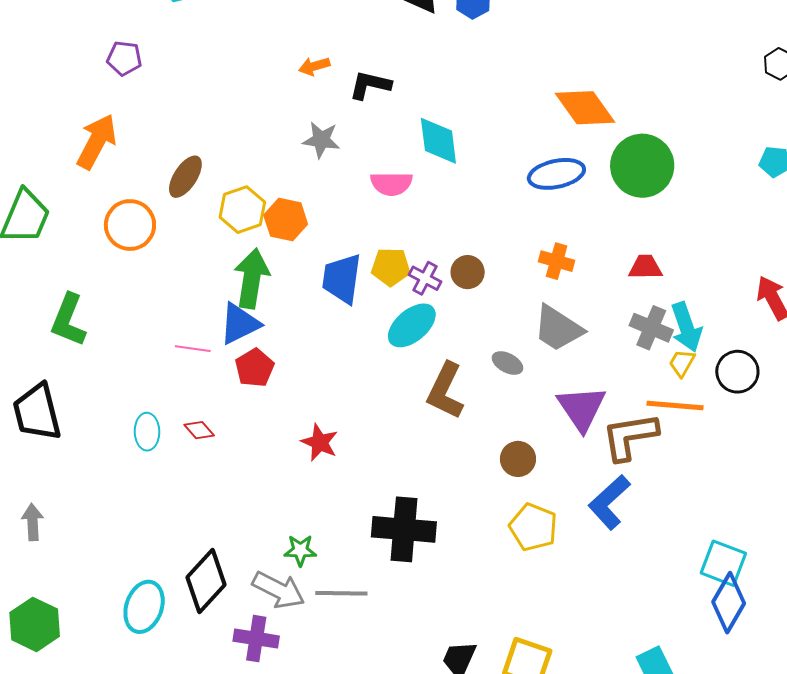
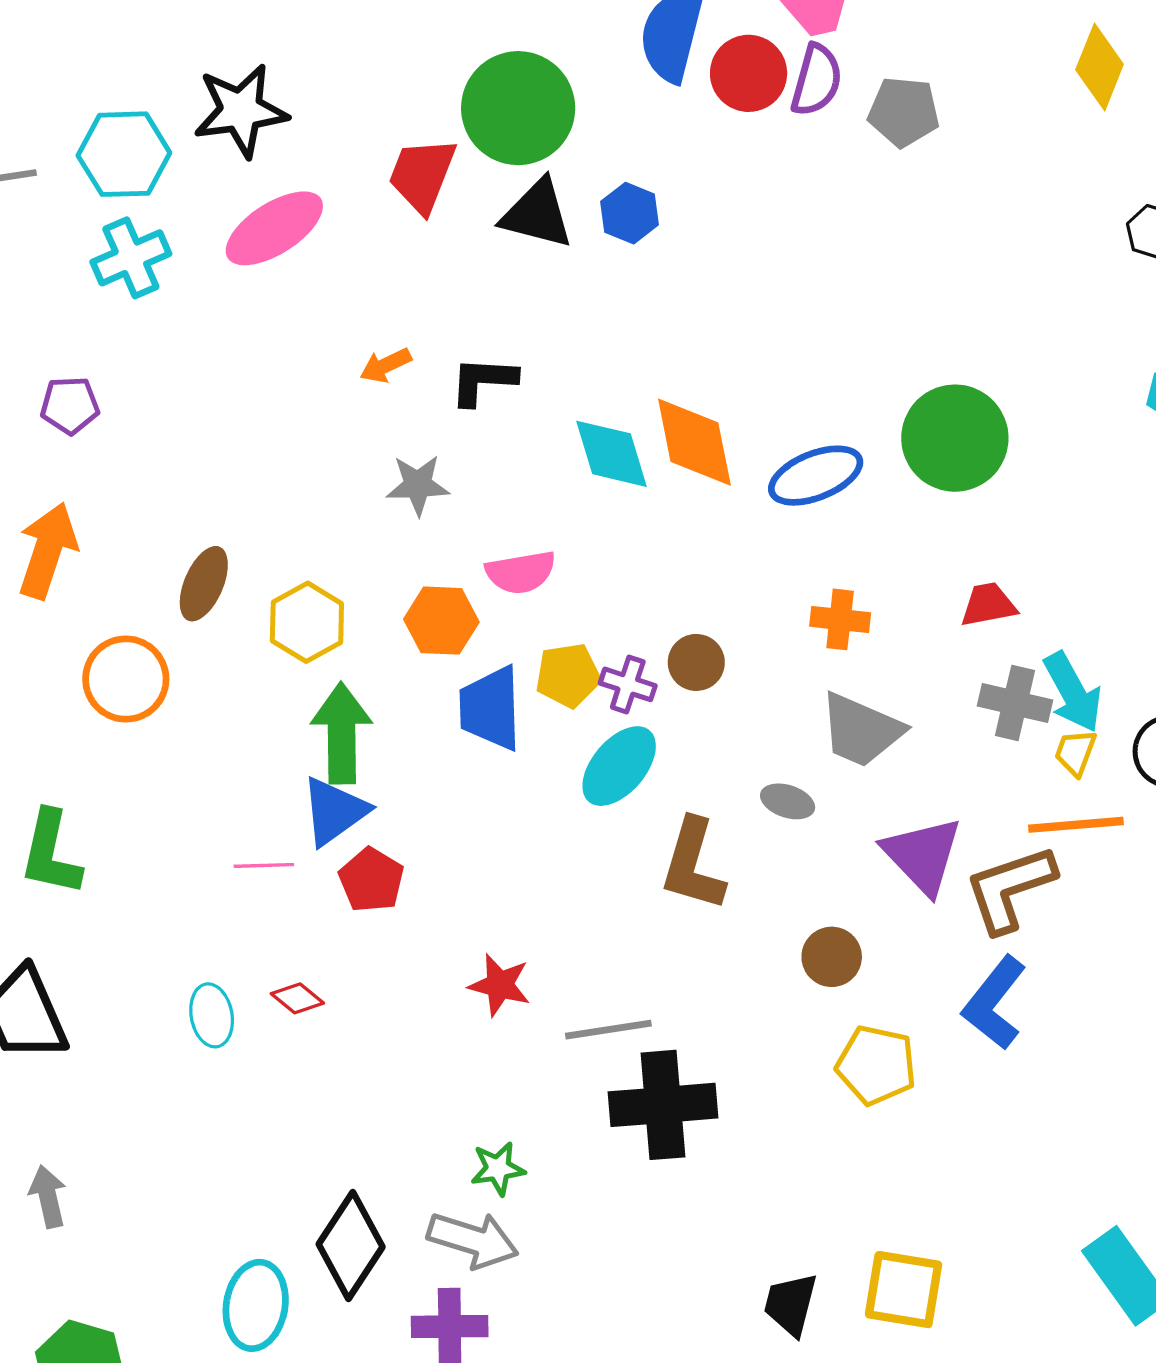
orange diamond: (585, 108) -> (694, 442), moved, turned 34
pink semicircle: (391, 184) -> (521, 572), moved
orange hexagon: (286, 220) -> (441, 621), moved
gray line: (341, 593) -> (608, 1030), moved

